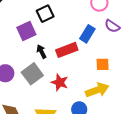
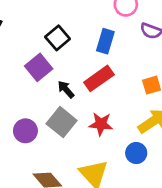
blue rectangle: (87, 34) -> (105, 41), moved

